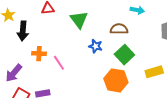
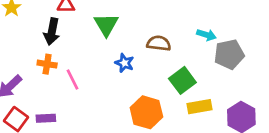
cyan arrow: (137, 10) -> (206, 35), moved
black arrow: (23, 31) -> (52, 32), moved
green square: (124, 55) -> (182, 80), moved

